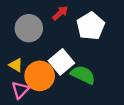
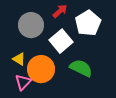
white square: (61, 62) -> (61, 41), moved

